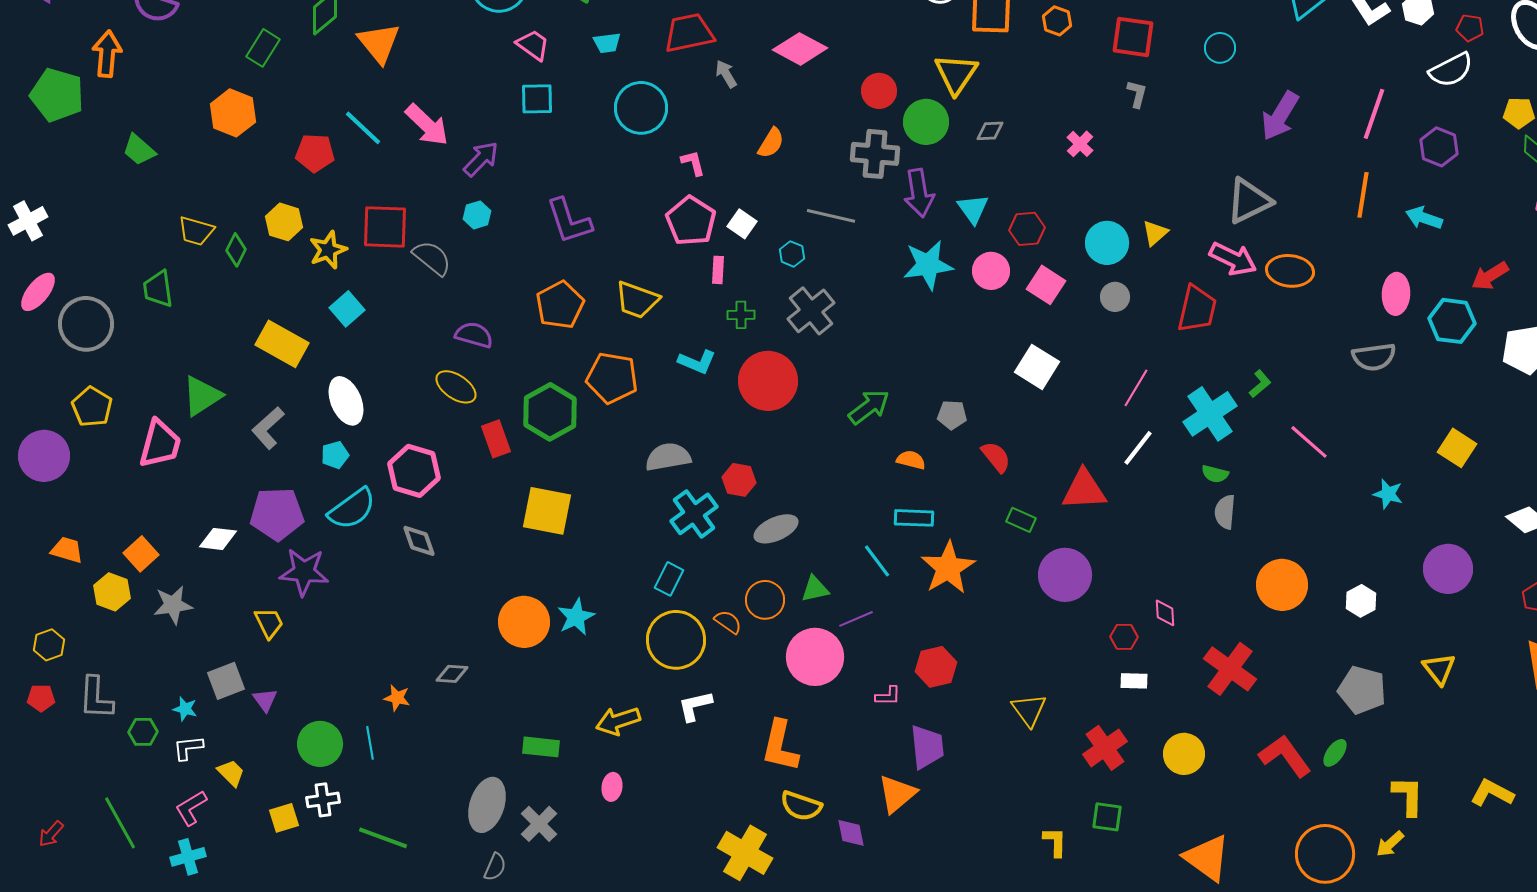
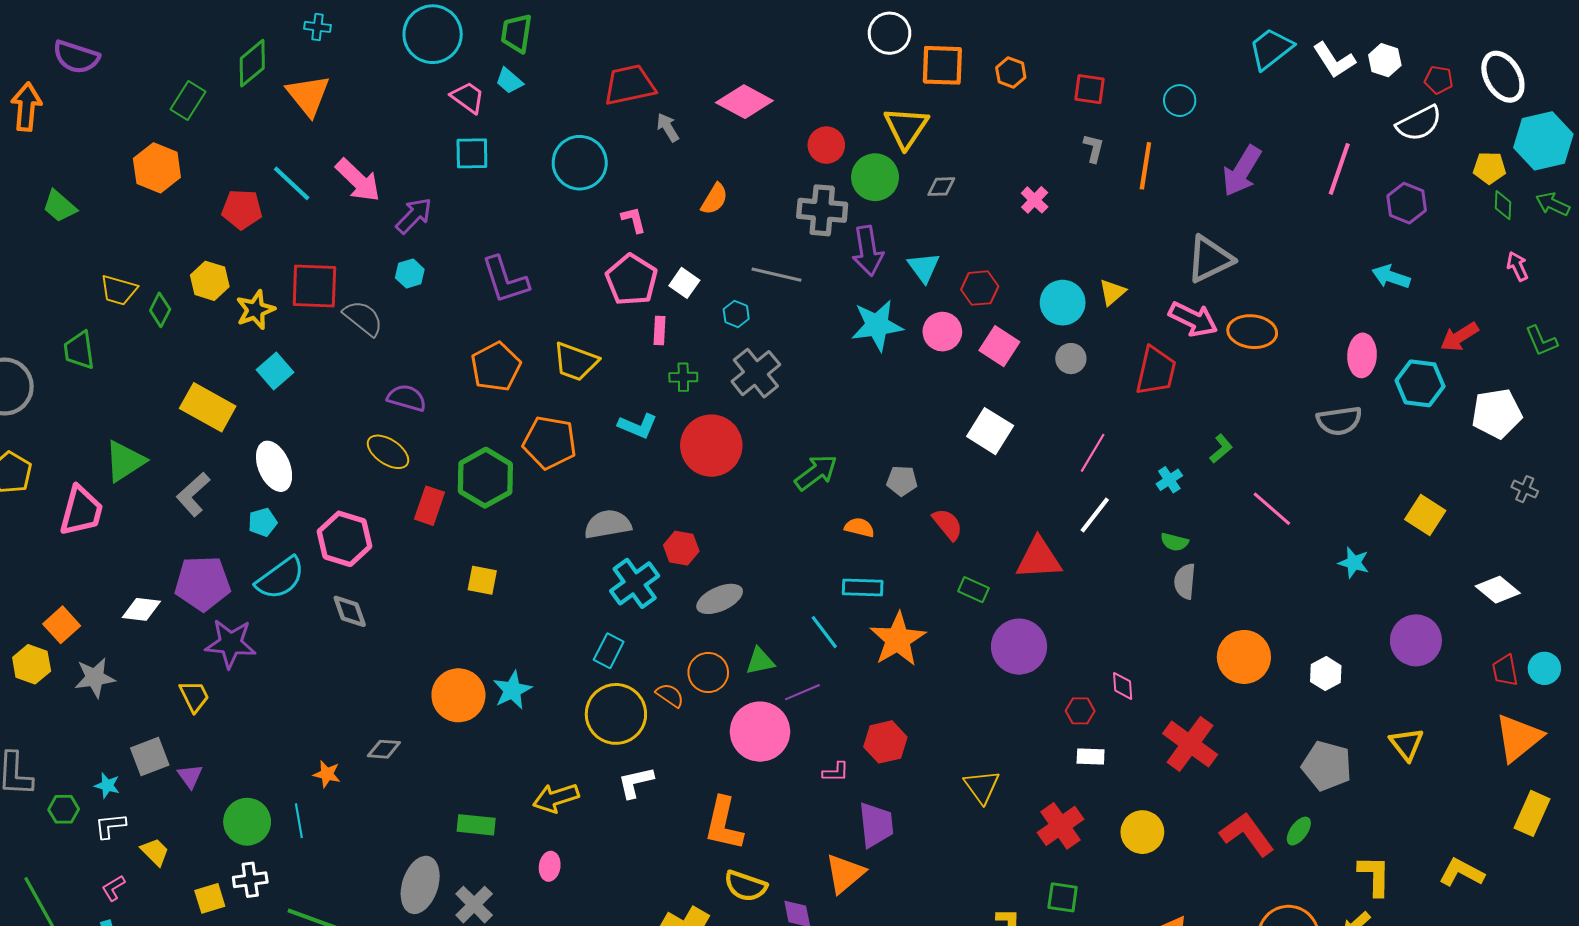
red square: (1133, 37) -> (1090, 89), size x0.7
cyan trapezoid: (607, 43) -> (509, 81), moved, turned 48
orange line: (1363, 195) -> (1145, 166), moved
cyan cross: (1210, 414) -> (1169, 480), size x0.5
red rectangle: (496, 439) -> (429, 506), turned 39
yellow square: (547, 511) -> (482, 580), size x0.6
pink L-shape: (191, 808) -> (113, 888), size x0.7

